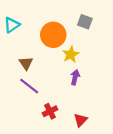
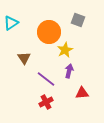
purple line: (29, 86) -> (46, 79), moved
red triangle: (81, 120) -> (82, 93), moved, turned 40

